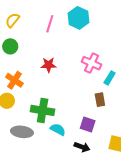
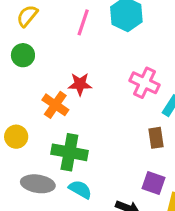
orange cross: (14, 80) -> (55, 105), moved
purple square: (88, 124) -> (154, 183), moved
cyan semicircle: (58, 129) -> (80, 189), moved

